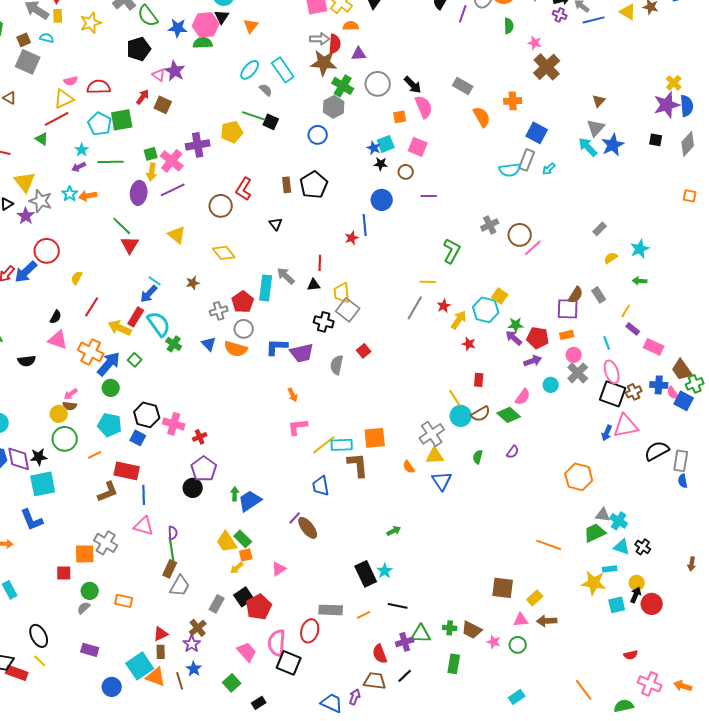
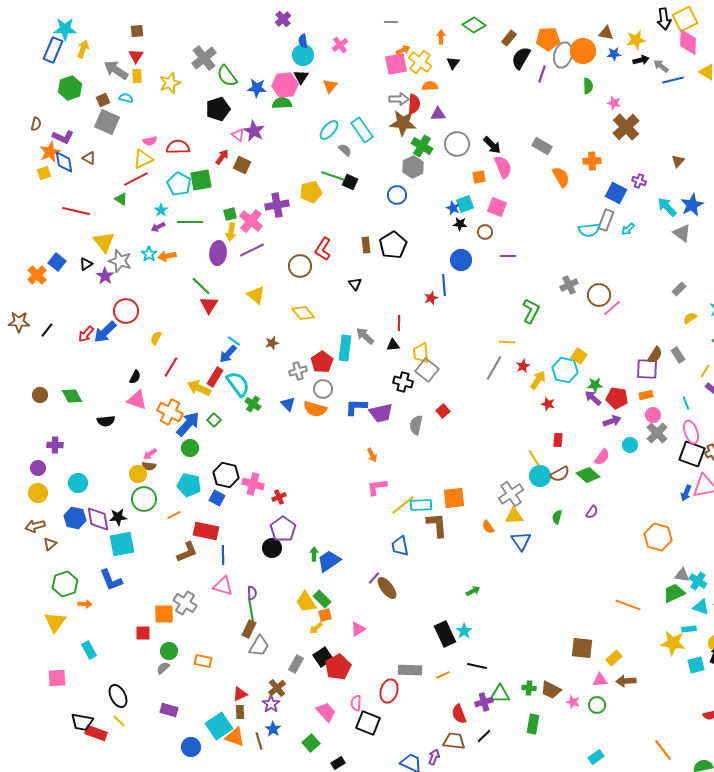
purple cross: (560, 15) -> (639, 181), moved
gray triangle: (596, 128) -> (682, 233), moved, turned -36
pink semicircle: (277, 643) -> (356, 703), size x0.6

